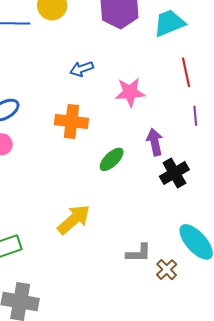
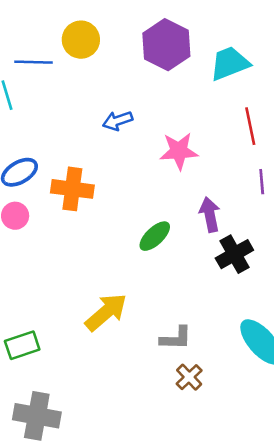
orange cross: (71, 121) -> (72, 189), moved
gray L-shape: (139, 253) -> (176, 338), moved
brown cross: (167, 270) -> (189, 377), moved

